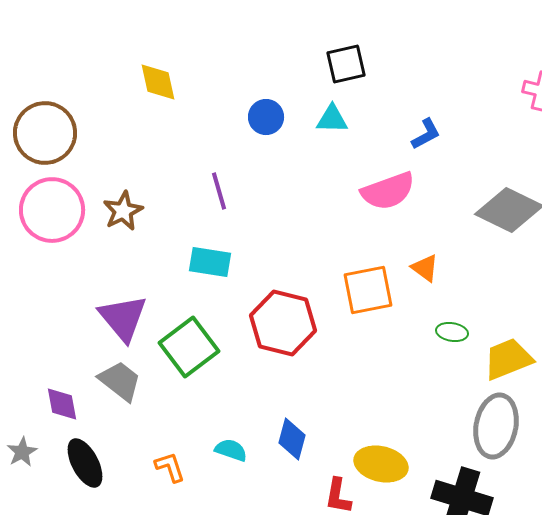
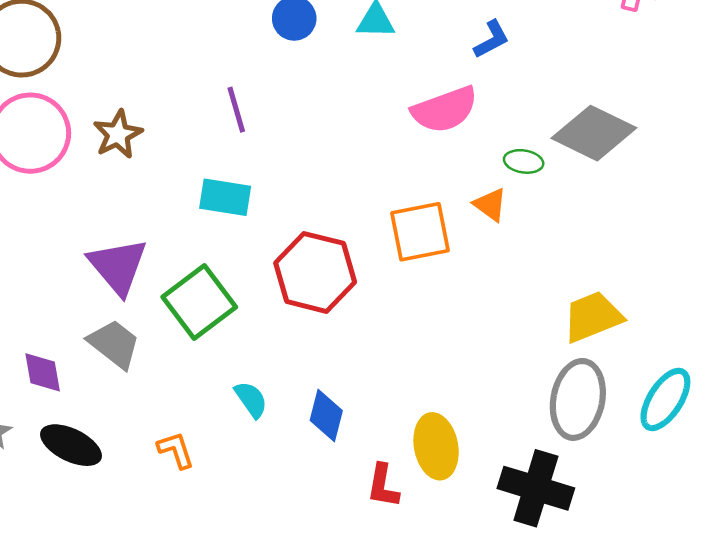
green ellipse: (452, 332) -> (524, 161), moved
cyan semicircle: (231, 450) -> (251, 399), moved, turned 36
black ellipse: (85, 463) -> (71, 445), turned -36
yellow ellipse: (381, 464) -> (436, 446), turned 66

